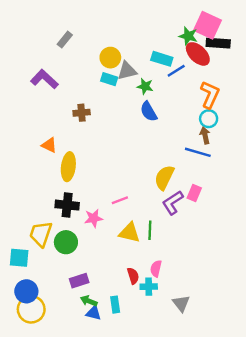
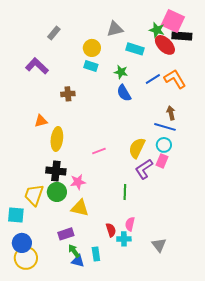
gray triangle: (127, 71) -> (115, 29), moved
blue line: (176, 71) -> (153, 79), moved
orange L-shape: (210, 95) -> (175, 79), turned -55
cyan circle: (209, 119) -> (164, 145), moved
orange triangle: (49, 145) -> (41, 121), turned -40
pink line: (120, 200) -> (99, 151), moved
yellow triangle: (129, 233) -> (80, 208), moved
green circle: (66, 242) -> (57, 192), moved
green arrow: (89, 301) -> (74, 251), turned 32
gray triangle: (181, 303) -> (159, 245), moved

